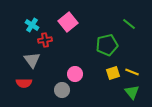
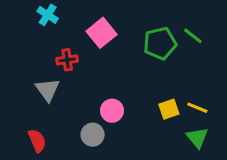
cyan cross: (32, 25) -> (48, 15), moved
green pentagon: (107, 45) -> (160, 43), moved
red semicircle: (24, 83) -> (37, 141), moved, turned -112

